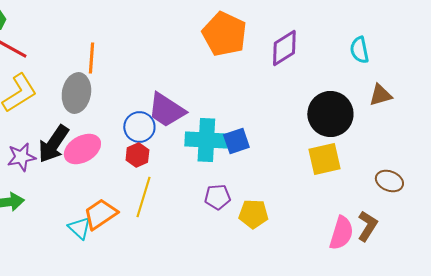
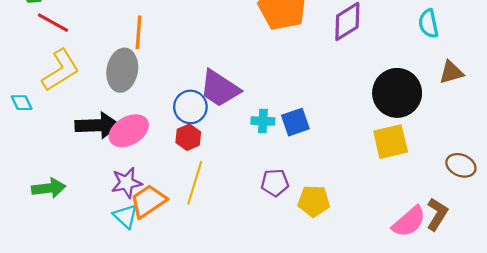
cyan cross: (206, 140) -> (263, 121), size x0.5
black arrow: (53, 144) -> (97, 125), turned -126
purple star: (21, 157) -> (127, 183), moved
pink semicircle: (341, 233) -> (409, 222), turned 32

